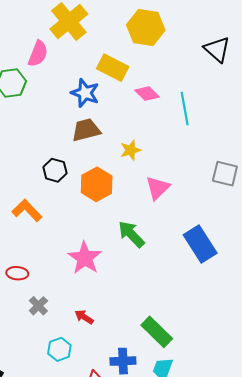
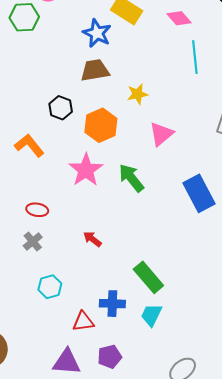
pink diamond: (147, 94) -> (179, 18), moved
pink star: (85, 258) -> (86, 170), moved
red ellipse: (17, 273) -> (37, 210), moved
red arrow: (84, 317) -> (92, 239), moved

